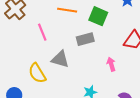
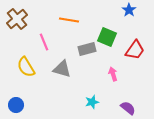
green square: (98, 16) -> (107, 37), moved
yellow semicircle: (37, 73) -> (26, 67), moved

